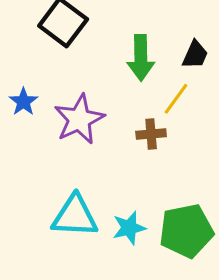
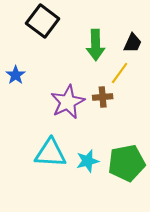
purple star: (79, 119) -> (68, 102), moved

